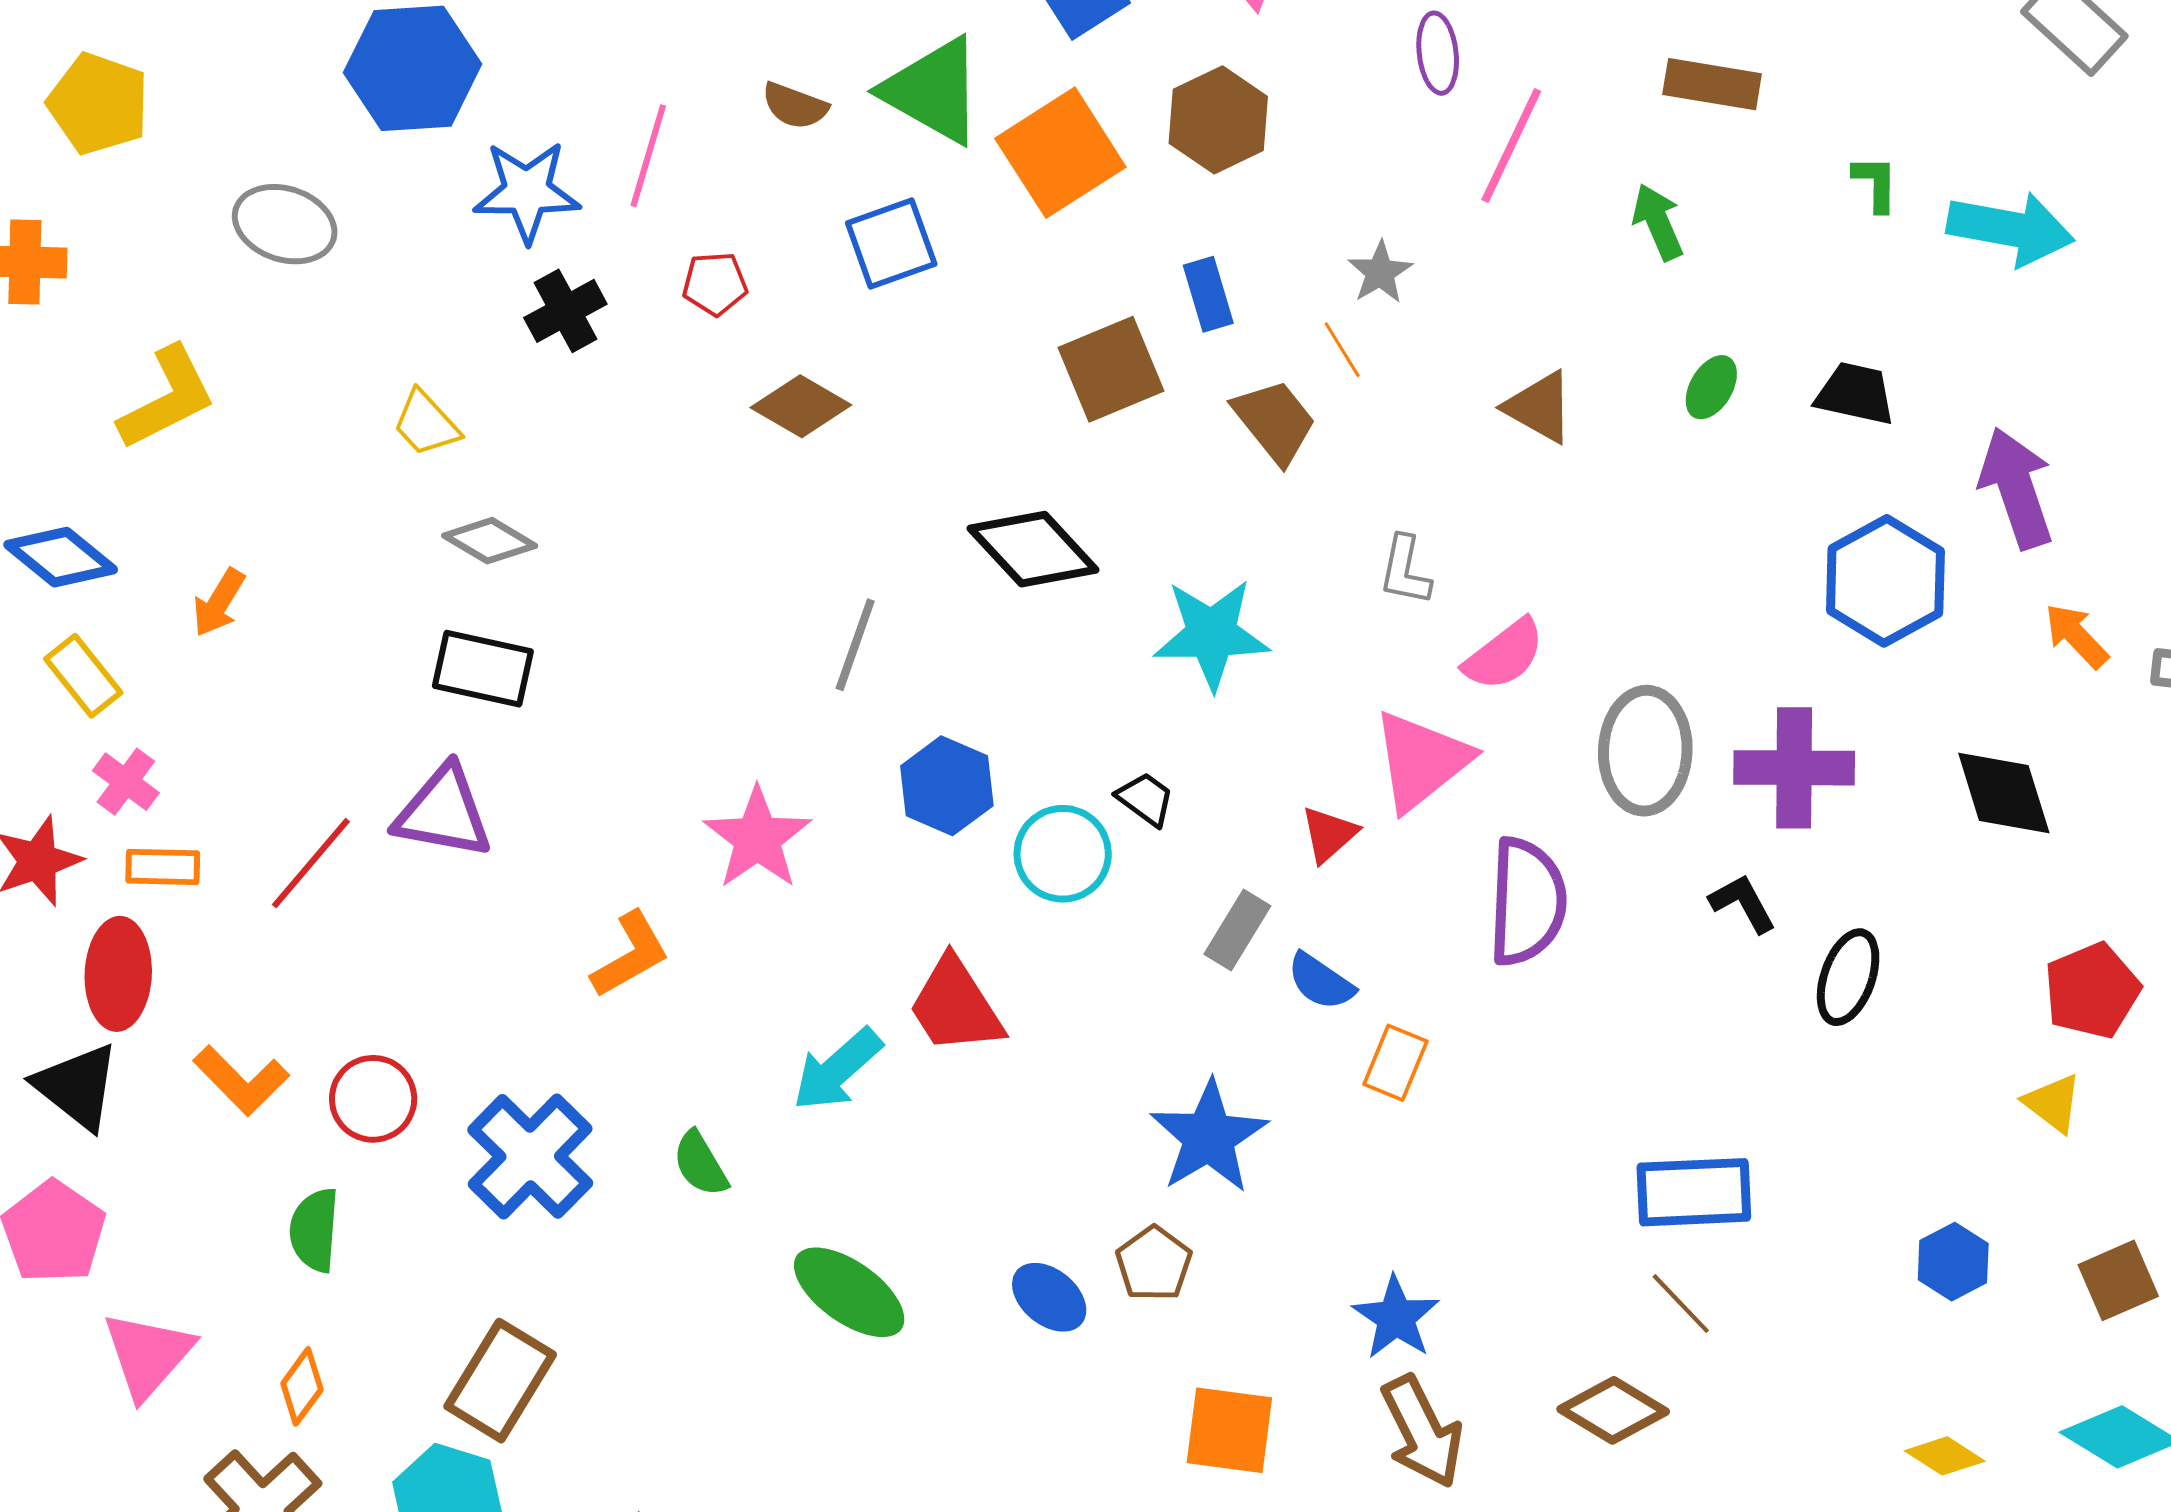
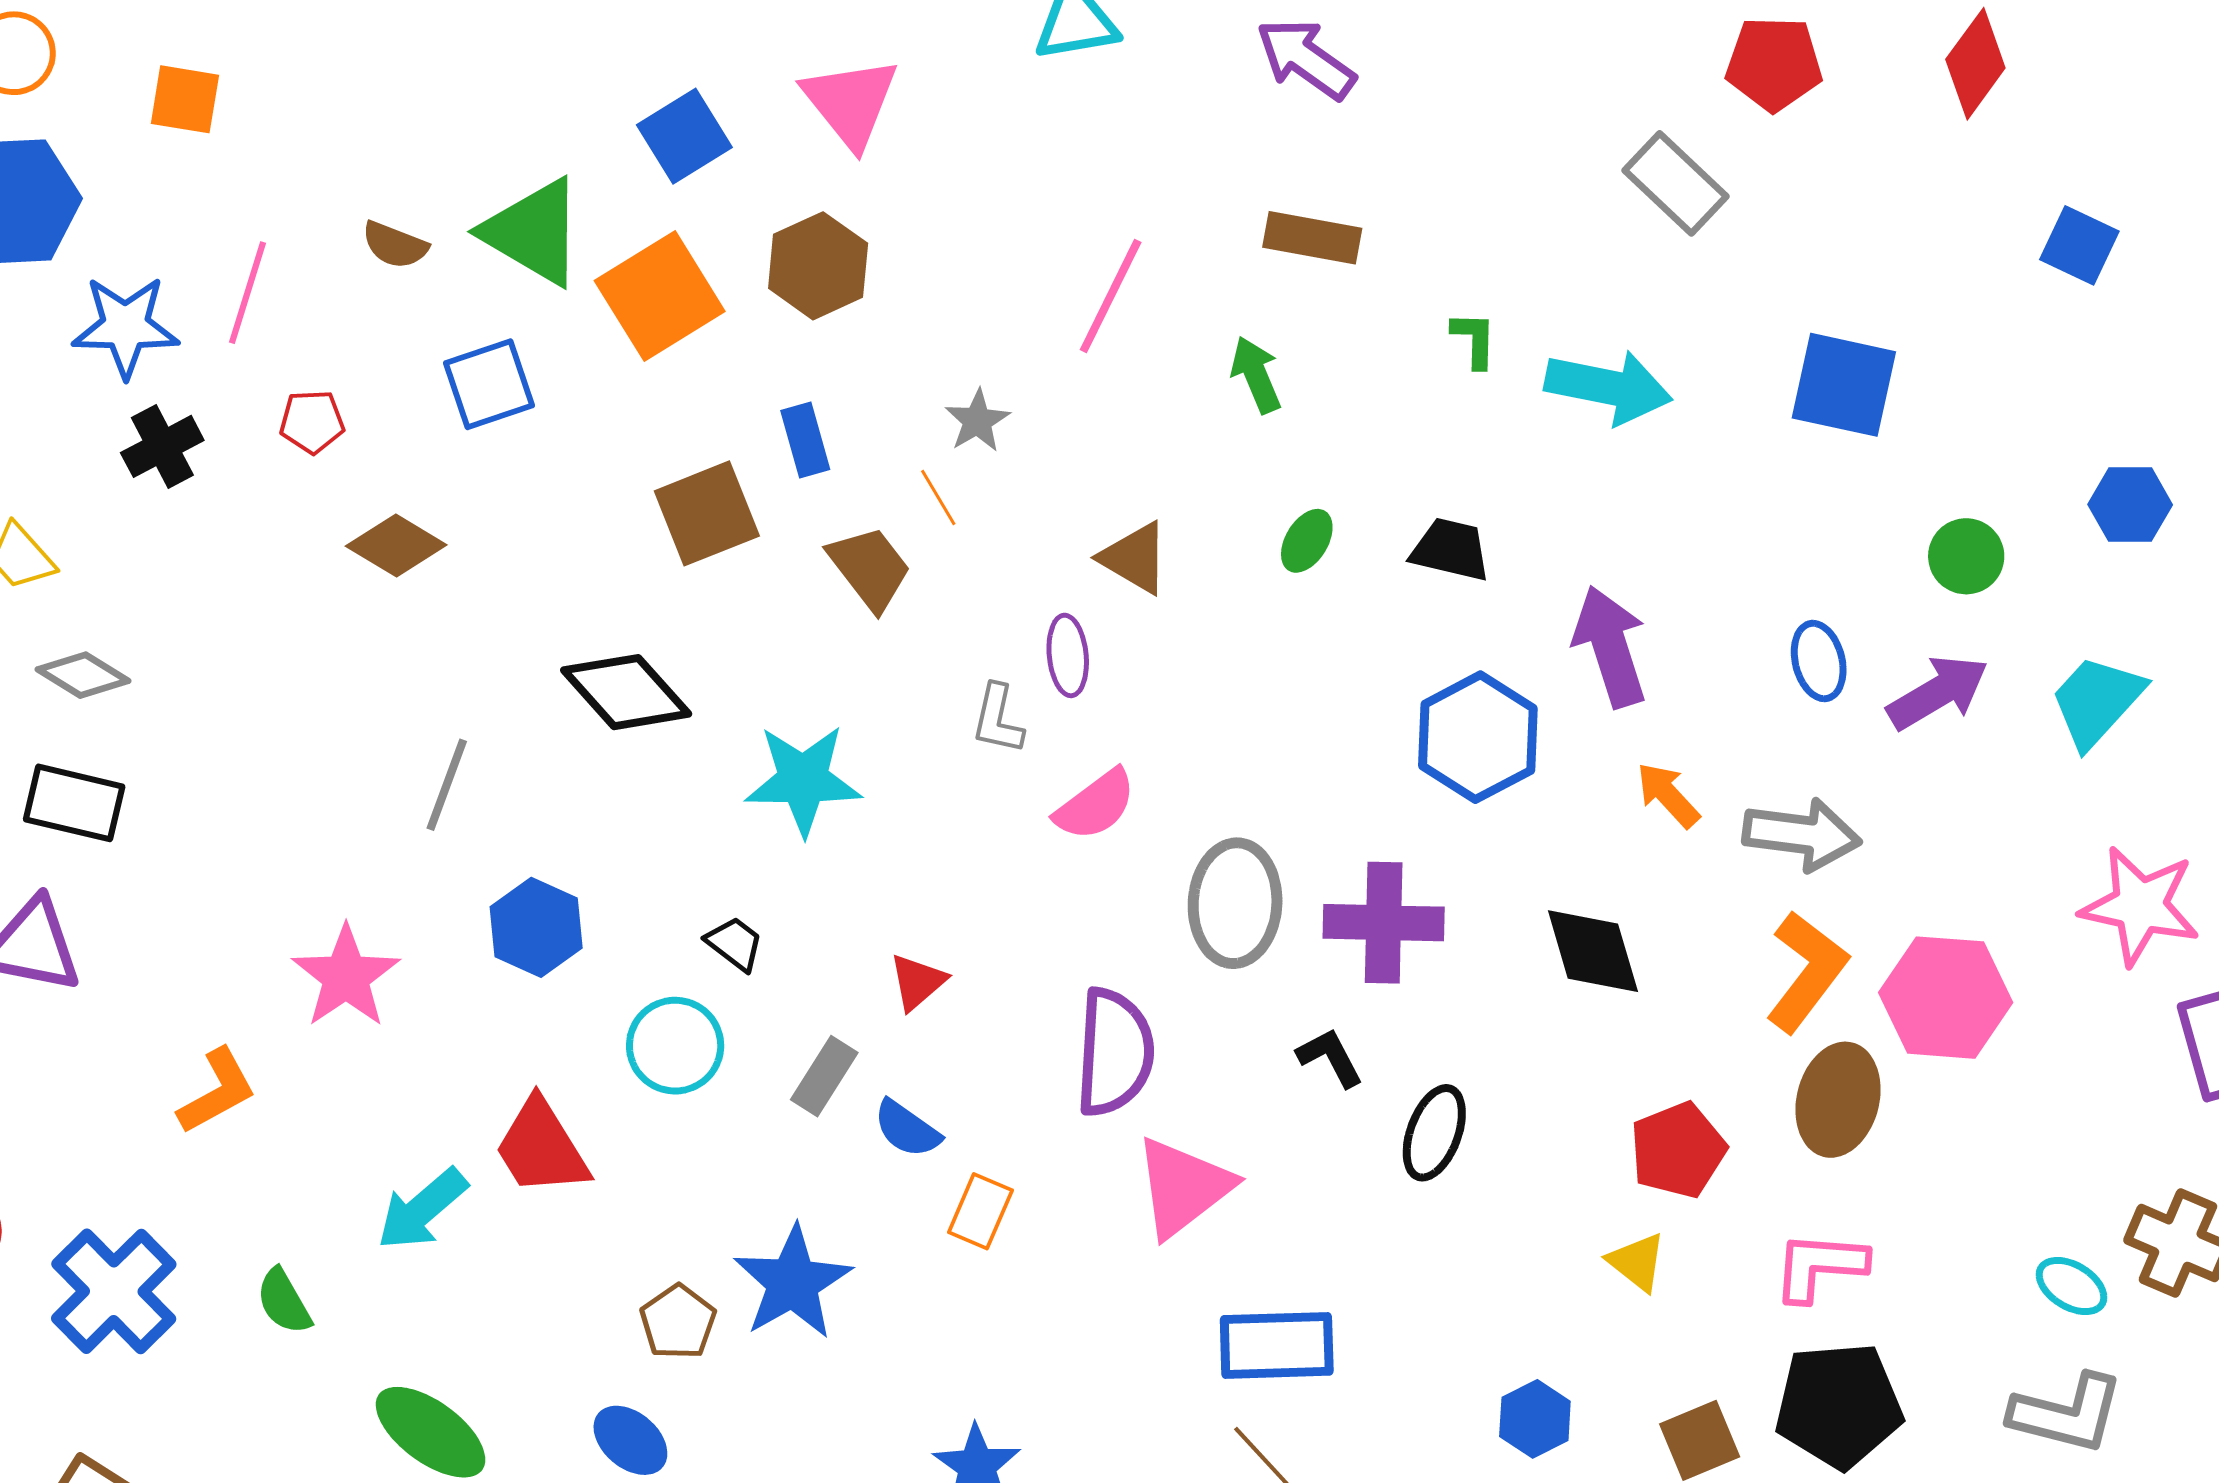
purple ellipse: (1438, 53) -> (1068, 655), moved
pink triangle: (1421, 761) -> (1183, 1187), moved
cyan circle: (1063, 854) -> (675, 1046), moved
brown pentagon: (1154, 1264) -> (678, 1322), moved

